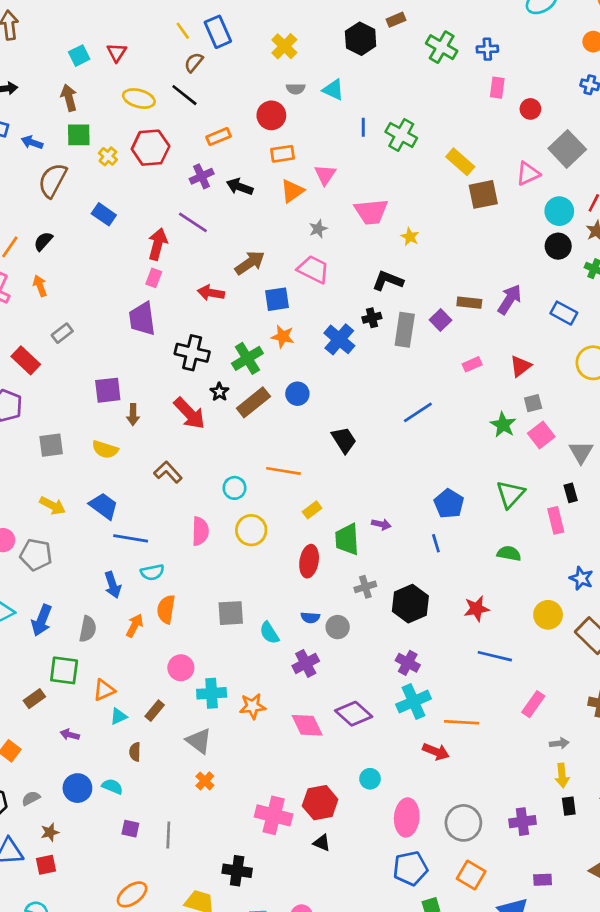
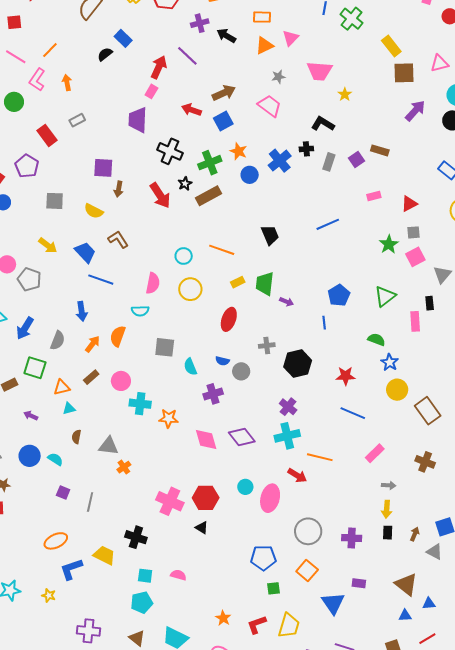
black semicircle: (43, 241) -> (105, 54), moved
blue square: (277, 299) -> (223, 121), moved, turned -30
purple arrow: (510, 299) -> (415, 111), moved
gray rectangle: (405, 330) -> (329, 162), size x0.7
blue circle: (297, 394) -> (250, 175), moved
brown L-shape: (168, 472) -> (118, 239), moved
green trapezoid: (347, 539) -> (265, 284), moved
cyan semicircle: (152, 572) -> (140, 311), moved
blue star: (581, 578) -> (390, 362), moved
brown rectangle: (155, 711) -> (91, 377), moved
gray triangle: (199, 741) -> (108, 446), moved, turned -40
pink ellipse: (407, 817) -> (270, 498), moved

